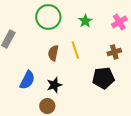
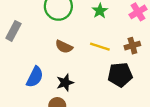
yellow line: (75, 50) -> (100, 47), moved, turned -54
brown semicircle: (53, 53) -> (64, 47), turned -77

